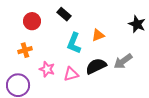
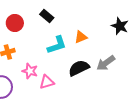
cyan L-shape: (74, 43) -> (57, 45), turned -130
pink triangle: (71, 74) -> (47, 82), moved

